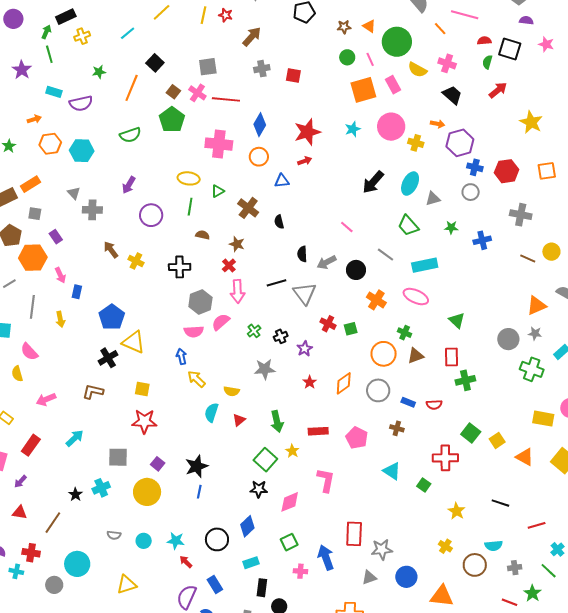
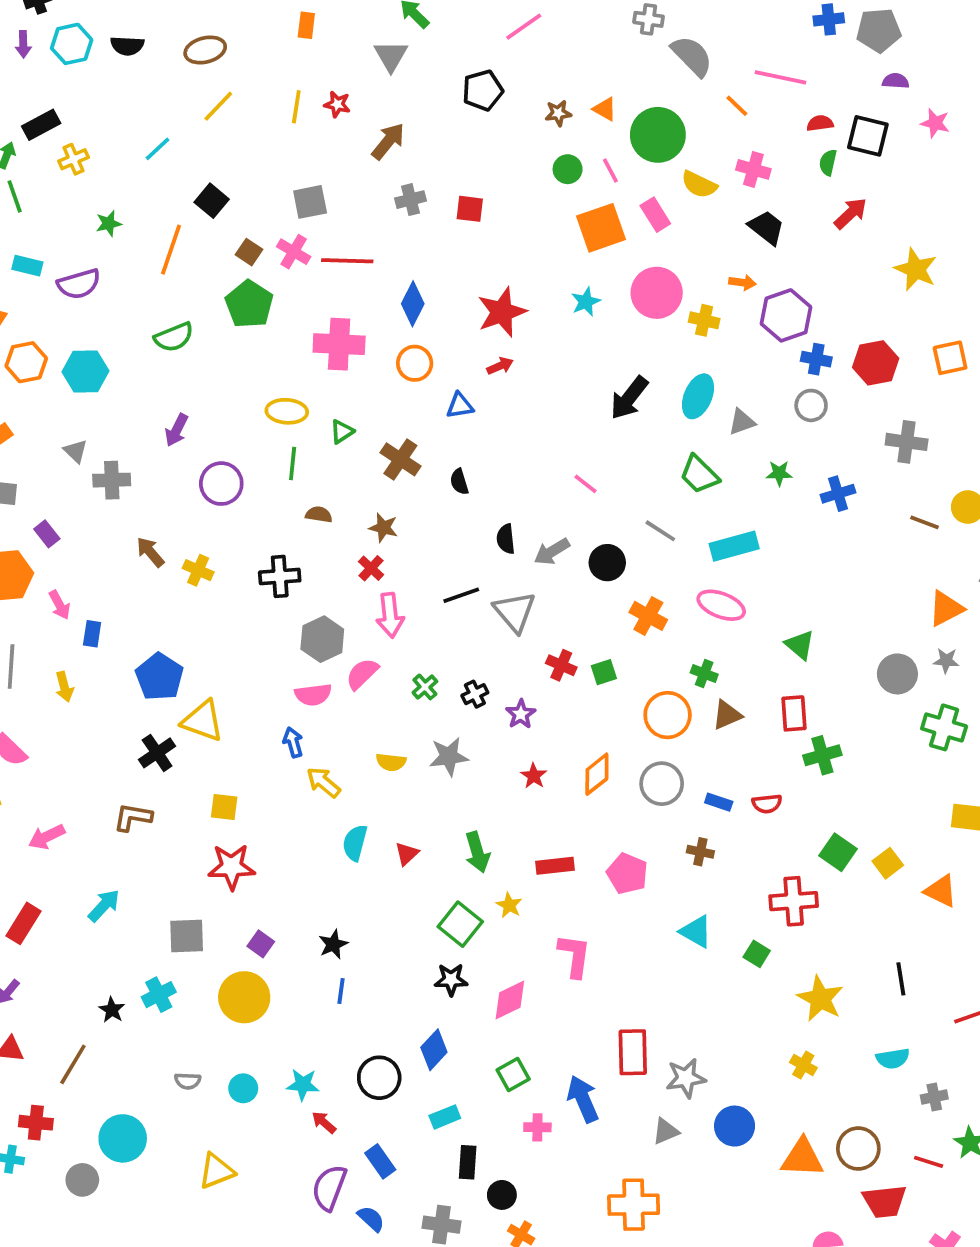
yellow semicircle: (231, 391) -> (391, 762), moved
black star: (197, 466) -> (333, 944), size x0.7
black line: (500, 503) -> (901, 979), turned 66
yellow star: (457, 511) -> (820, 999), size x1.4
brown circle: (475, 565) -> (858, 1149), moved

